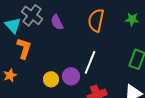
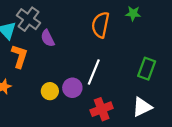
green star: (132, 19) -> (133, 14), moved
purple semicircle: (57, 22) -> (48, 38), moved

